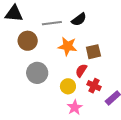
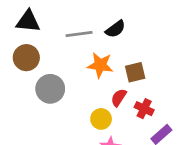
brown circle: (28, 41) -> (26, 58), moved
gray circle: (37, 73) -> (50, 89), moved
red cross: (94, 86) -> (144, 109), moved

